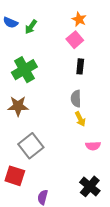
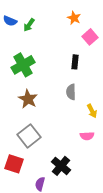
pink square: (75, 40) -> (90, 37), moved
brown star: (18, 106) -> (28, 99), moved, turned 30
yellow arrow: (80, 119) -> (92, 111), moved
black cross: (90, 186) -> (61, 166), moved

